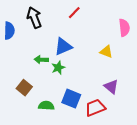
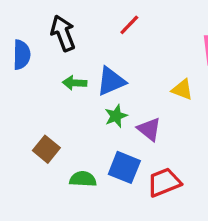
green arrow: (41, 60) -> (75, 83), moved
green star: (58, 68) -> (116, 116), moved
purple triangle: (111, 87) -> (149, 129), moved

